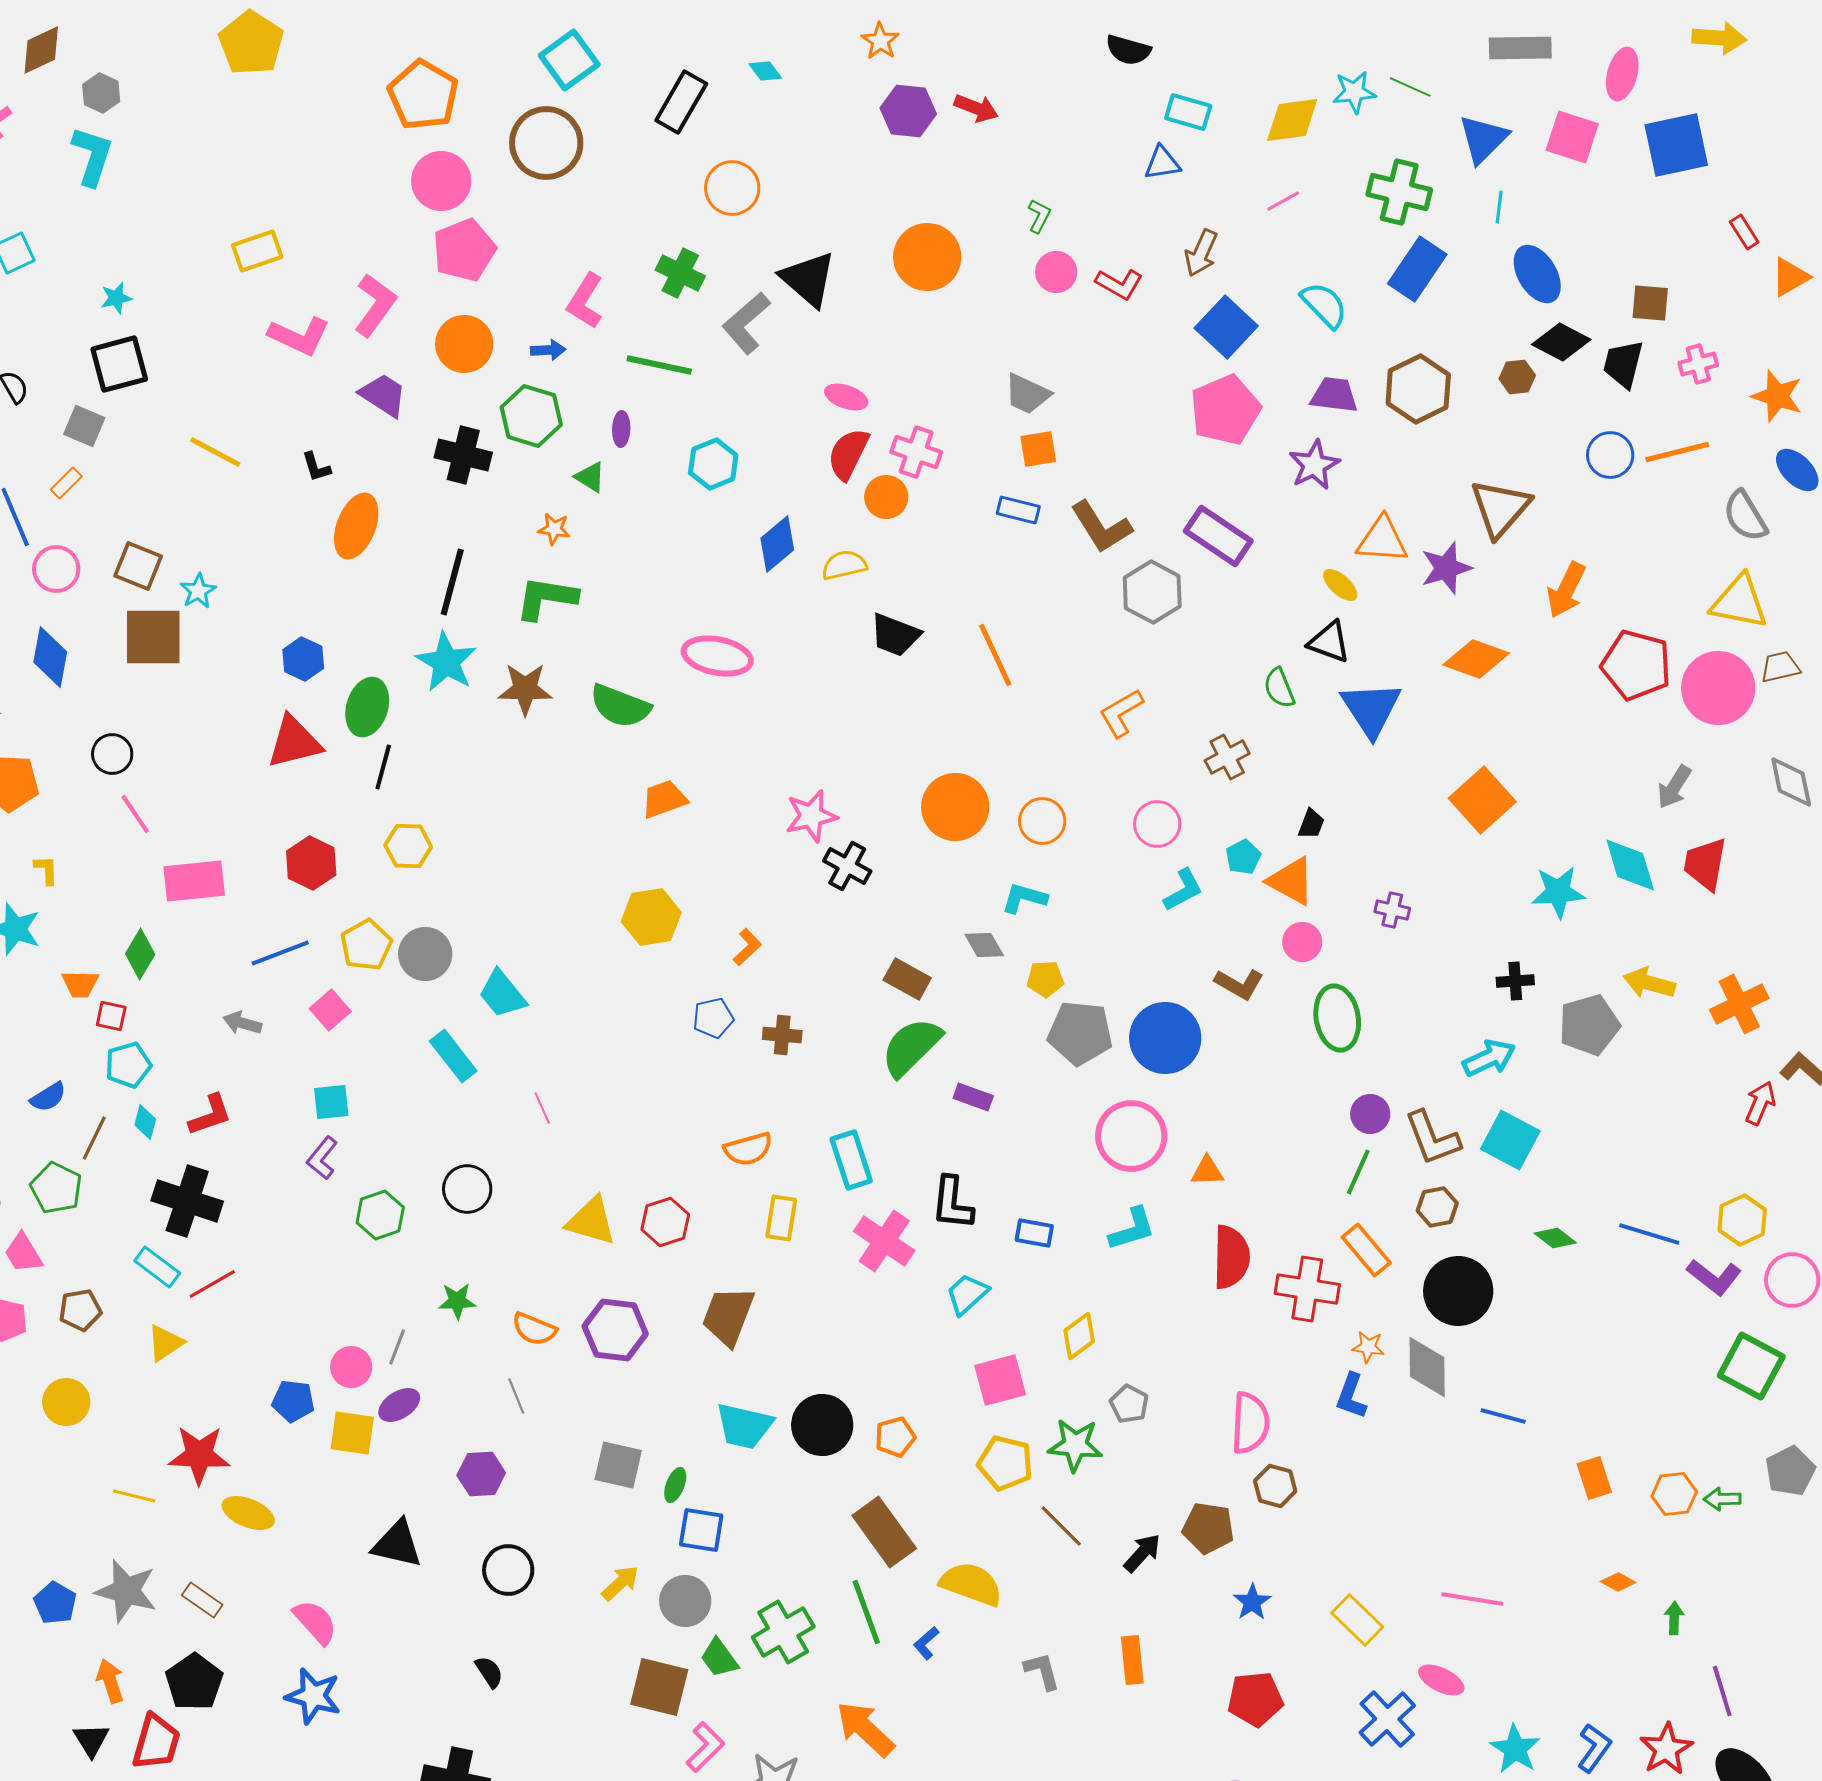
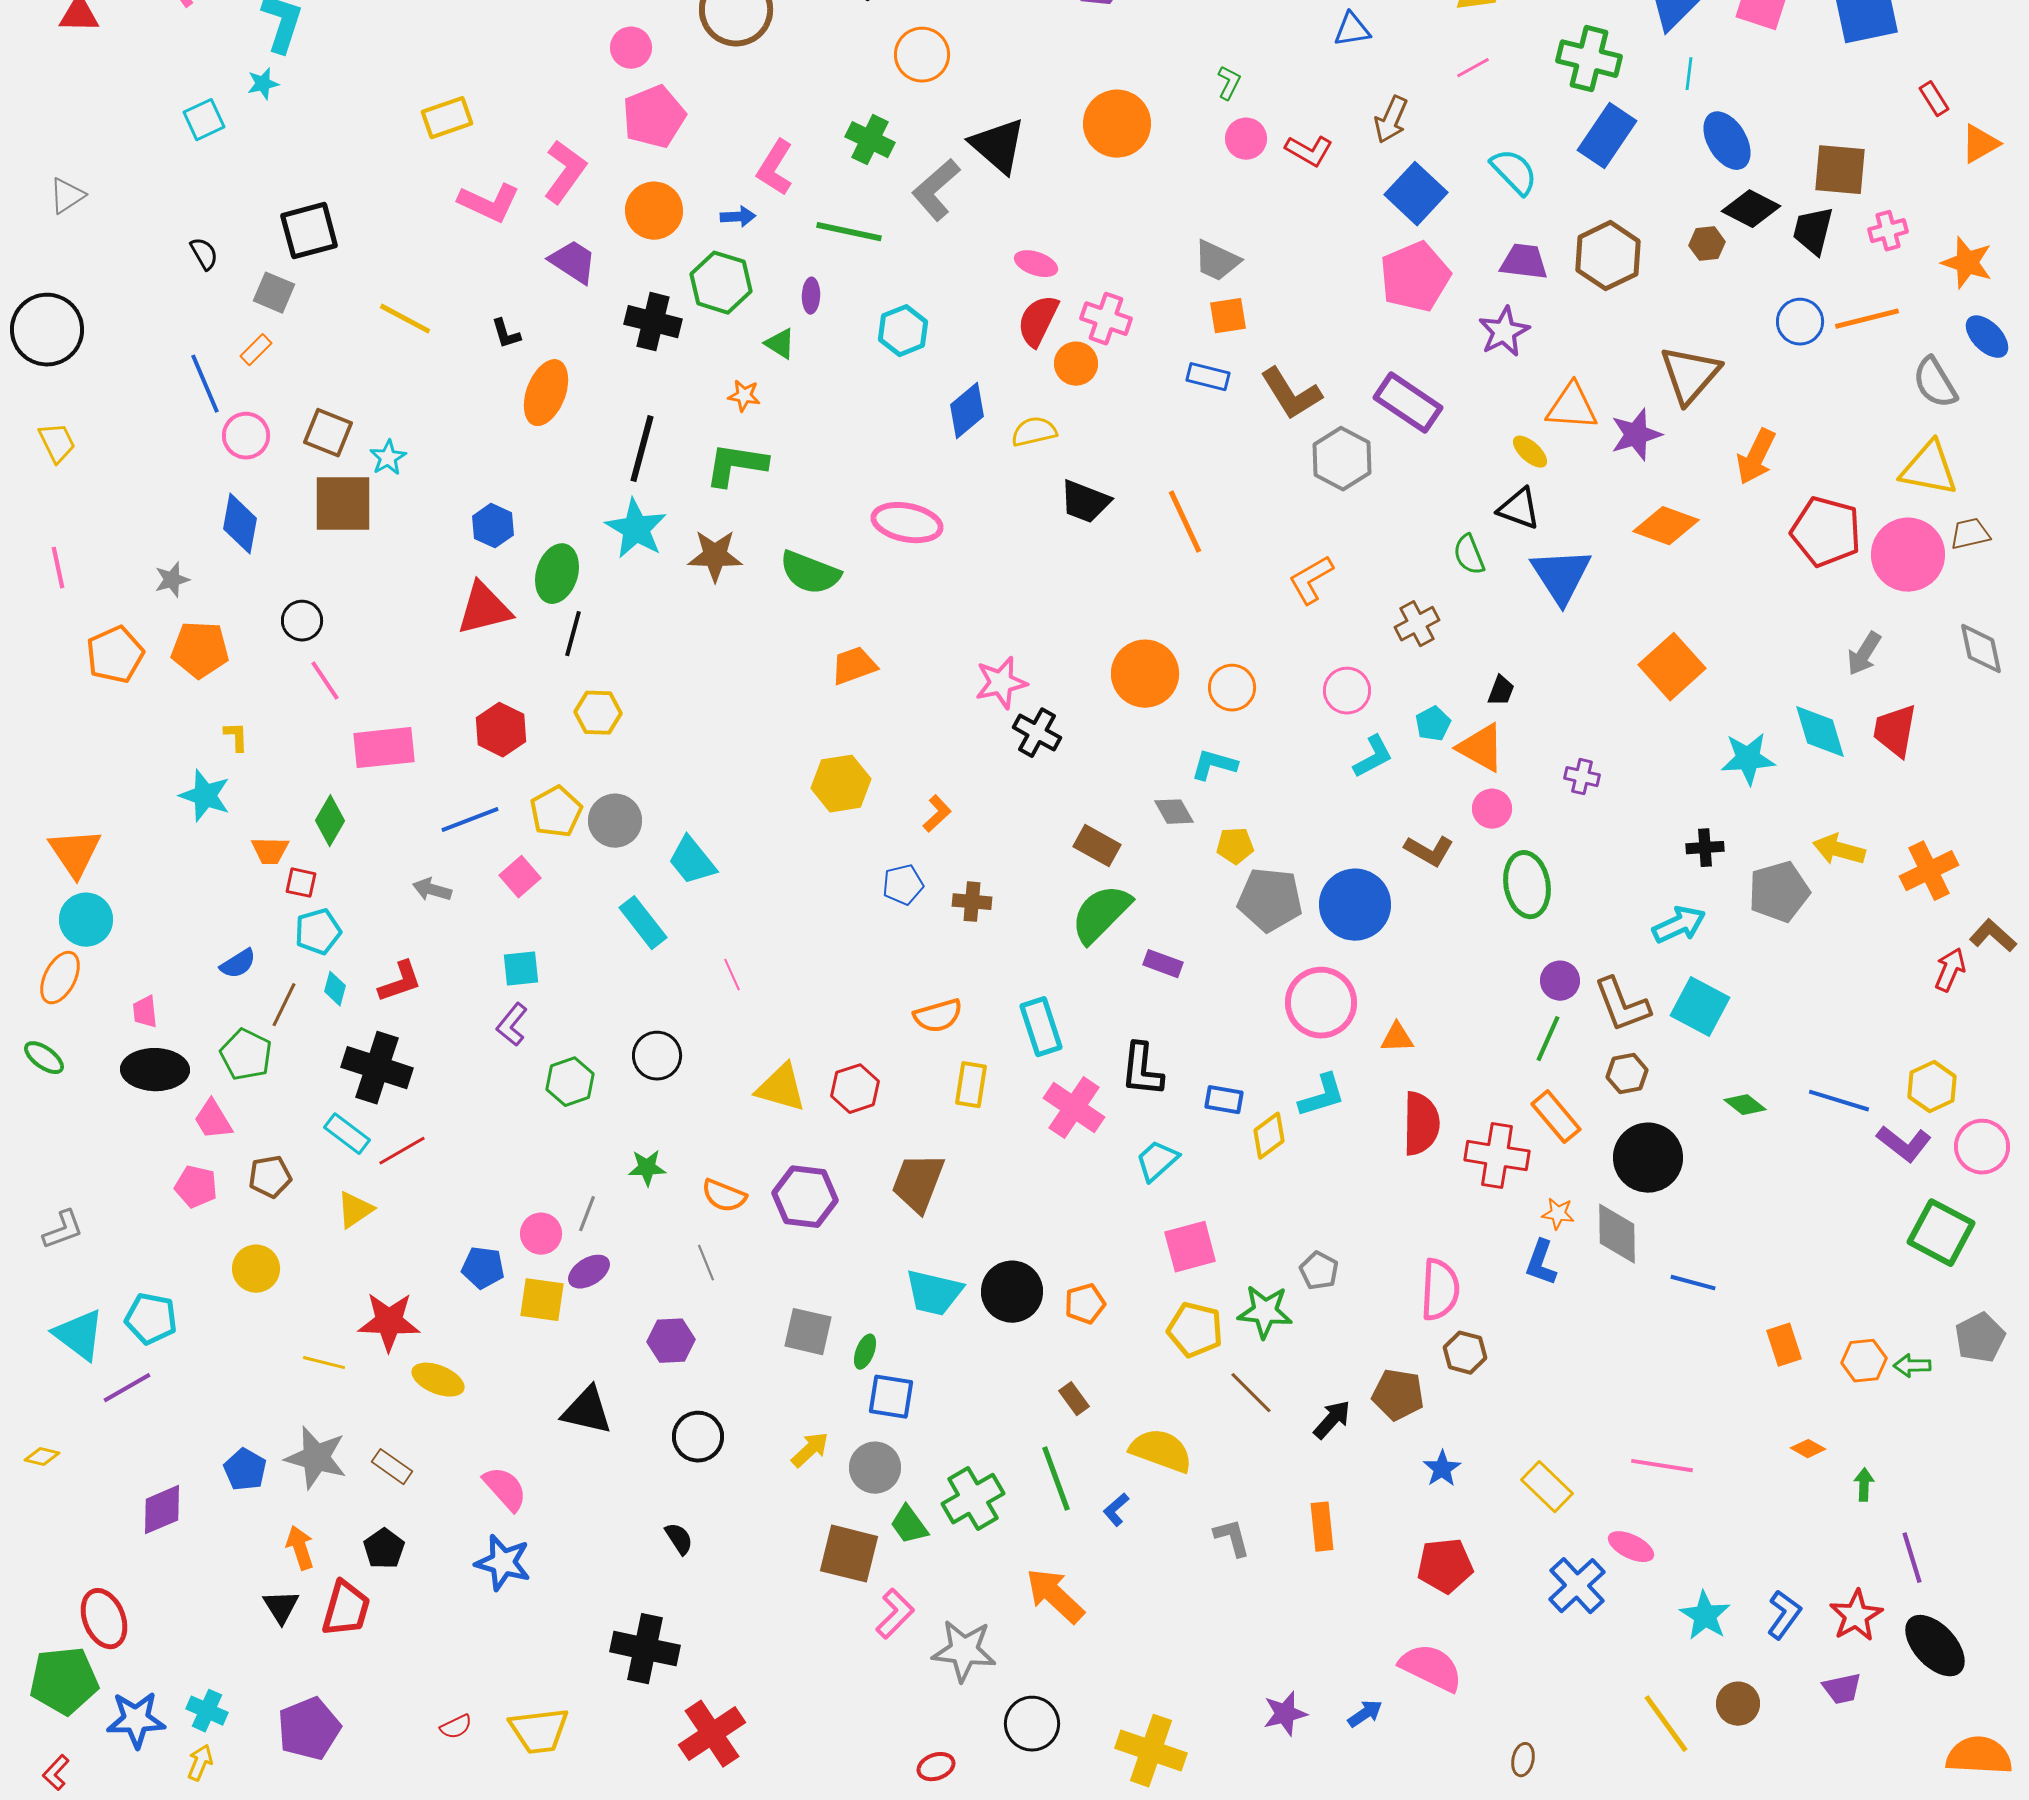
pink circle: (441, 181) -> (631, 48), size x0.7
cyan star: (116, 298) -> (263, 84), moved
brown square: (1650, 303) -> (1840, 170), size x1.4
yellow diamond: (1079, 1336) -> (1269, 1136), moved
brown rectangle: (884, 1532) -> (1074, 1399), size x0.5
black pentagon: (194, 1682) -> (384, 1549), size x0.7

